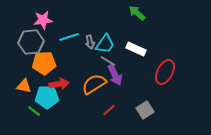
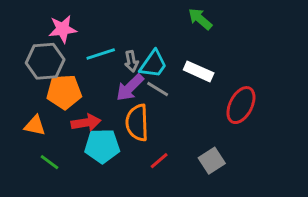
purple arrow: (115, 75) -> (130, 88), moved, turned 70
orange semicircle: (94, 84) -> (137, 123), turned -60
cyan pentagon: (47, 97) -> (102, 146), moved

